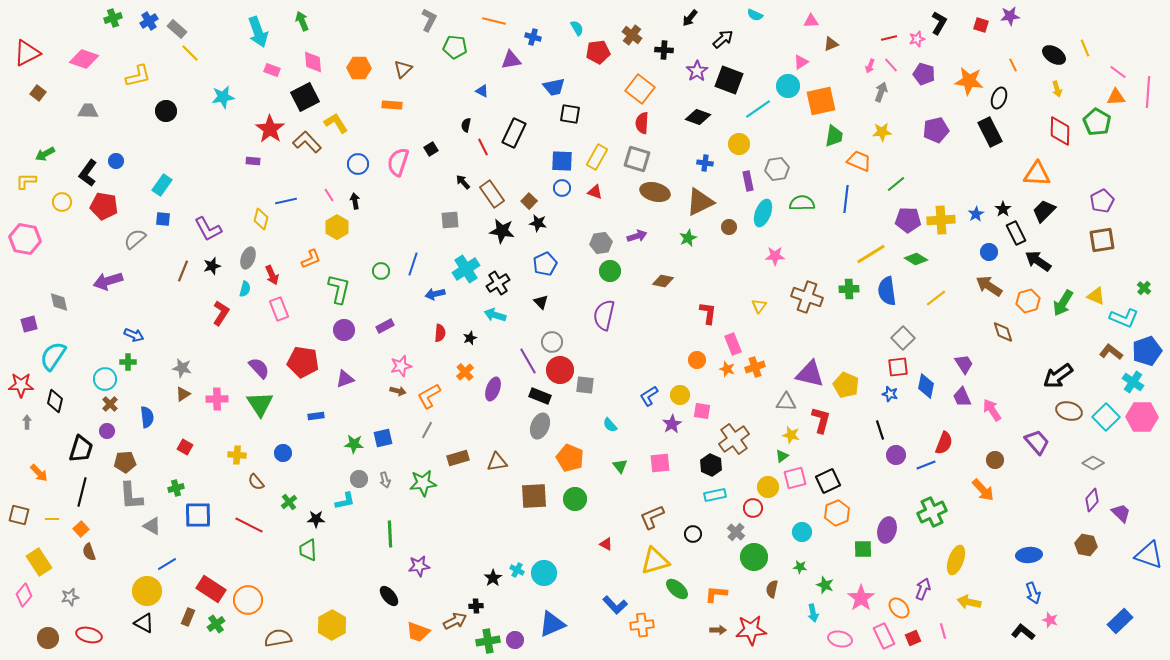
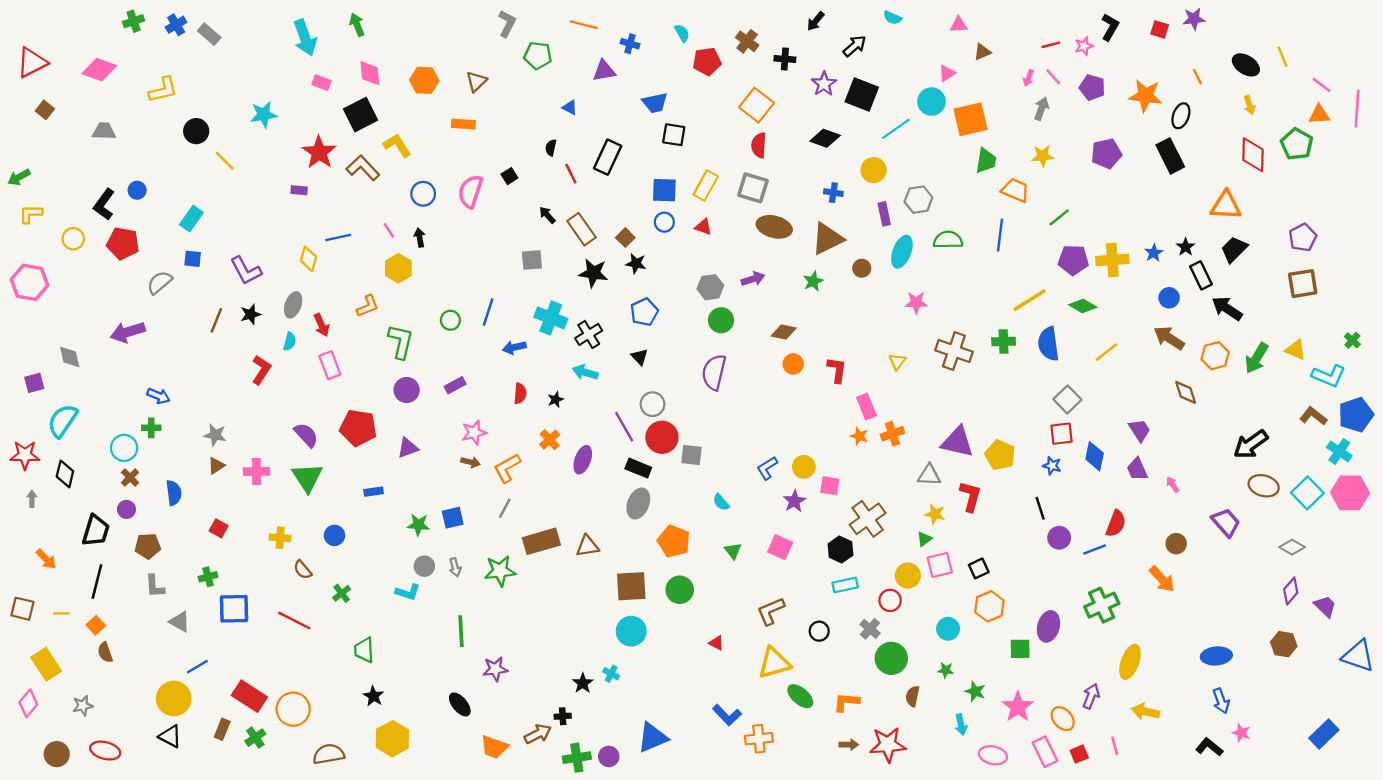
yellow line: (190, 53) -> (225, 161), moved
green arrow: (45, 154) -> (19, 177), moved
cyan cross: (466, 269) -> (551, 318), turned -36
orange circle: (697, 360) -> (793, 364), moved
pink arrow: (992, 410) -> (1173, 485), size x0.6
brown rectangle: (458, 458) -> (541, 541), size x1.4
pink square: (660, 463) -> (780, 547), turned 30
black square: (828, 481) -> (979, 568), size x0.7
gray L-shape: (131, 496) -> (155, 586), size x0.7
cyan L-shape: (345, 501) -> (408, 592), turned 30
black star: (316, 519) -> (374, 696), moved, turned 30
cyan circle: (544, 573) -> (631, 631), moved

